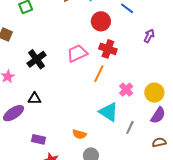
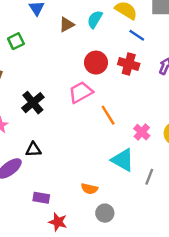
red circle: (101, 21) -> (96, 63), moved
red cross: (108, 49) -> (129, 64), moved
orange line: (99, 74) -> (108, 115), turned -54

